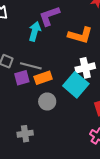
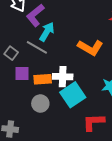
purple L-shape: (49, 16) -> (35, 15), moved, turned -35
gray line: (31, 66) -> (37, 47), moved
white cross: (85, 68) -> (63, 77), moved

